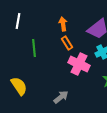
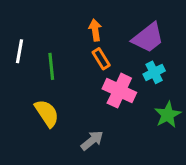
white line: (18, 21) -> (20, 51), moved
yellow semicircle: (19, 86) -> (47, 113), moved

